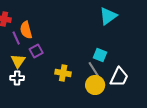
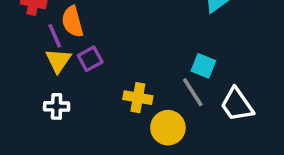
yellow triangle: (18, 61) -> (58, 60), moved
white trapezoid: (119, 77) -> (237, 105), turned 120
yellow circle: (95, 85) -> (168, 128), moved

